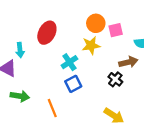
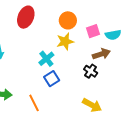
pink square: (116, 30) -> (93, 31), moved
red ellipse: (47, 33) -> (26, 17), moved

